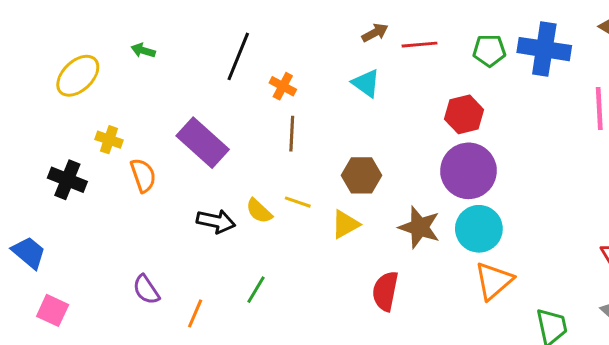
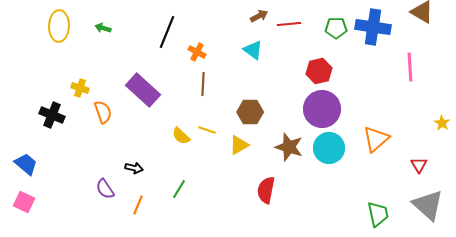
yellow ellipse: (78, 76) -> (59, 26), moved, turned -44
black arrow: (216, 221) -> (134, 168), moved, size x0.7
orange triangle: (494, 281) -> (376, 139), moved
pink square: (53, 310) -> (24, 202), moved

